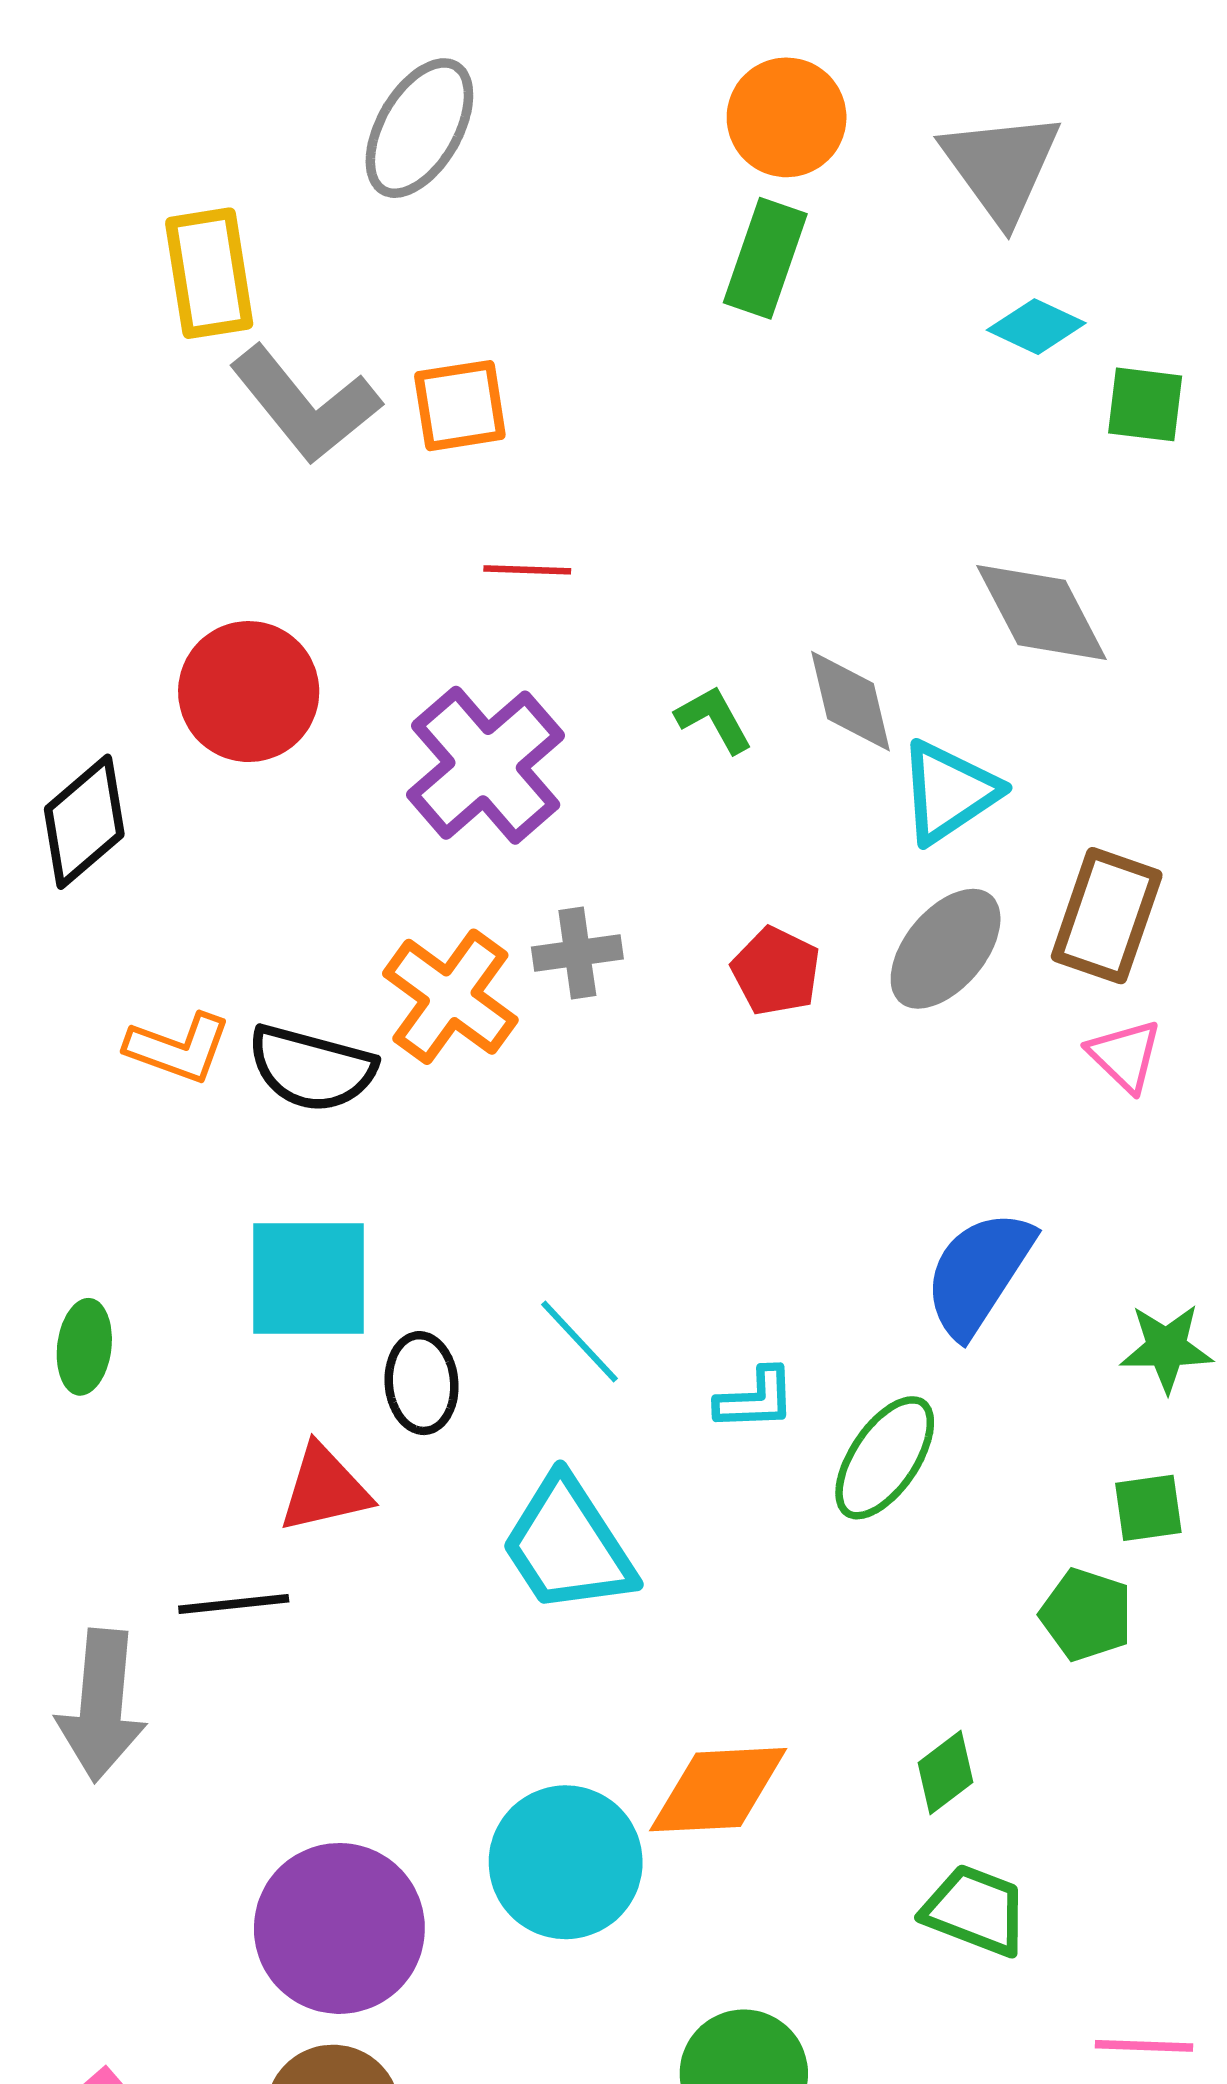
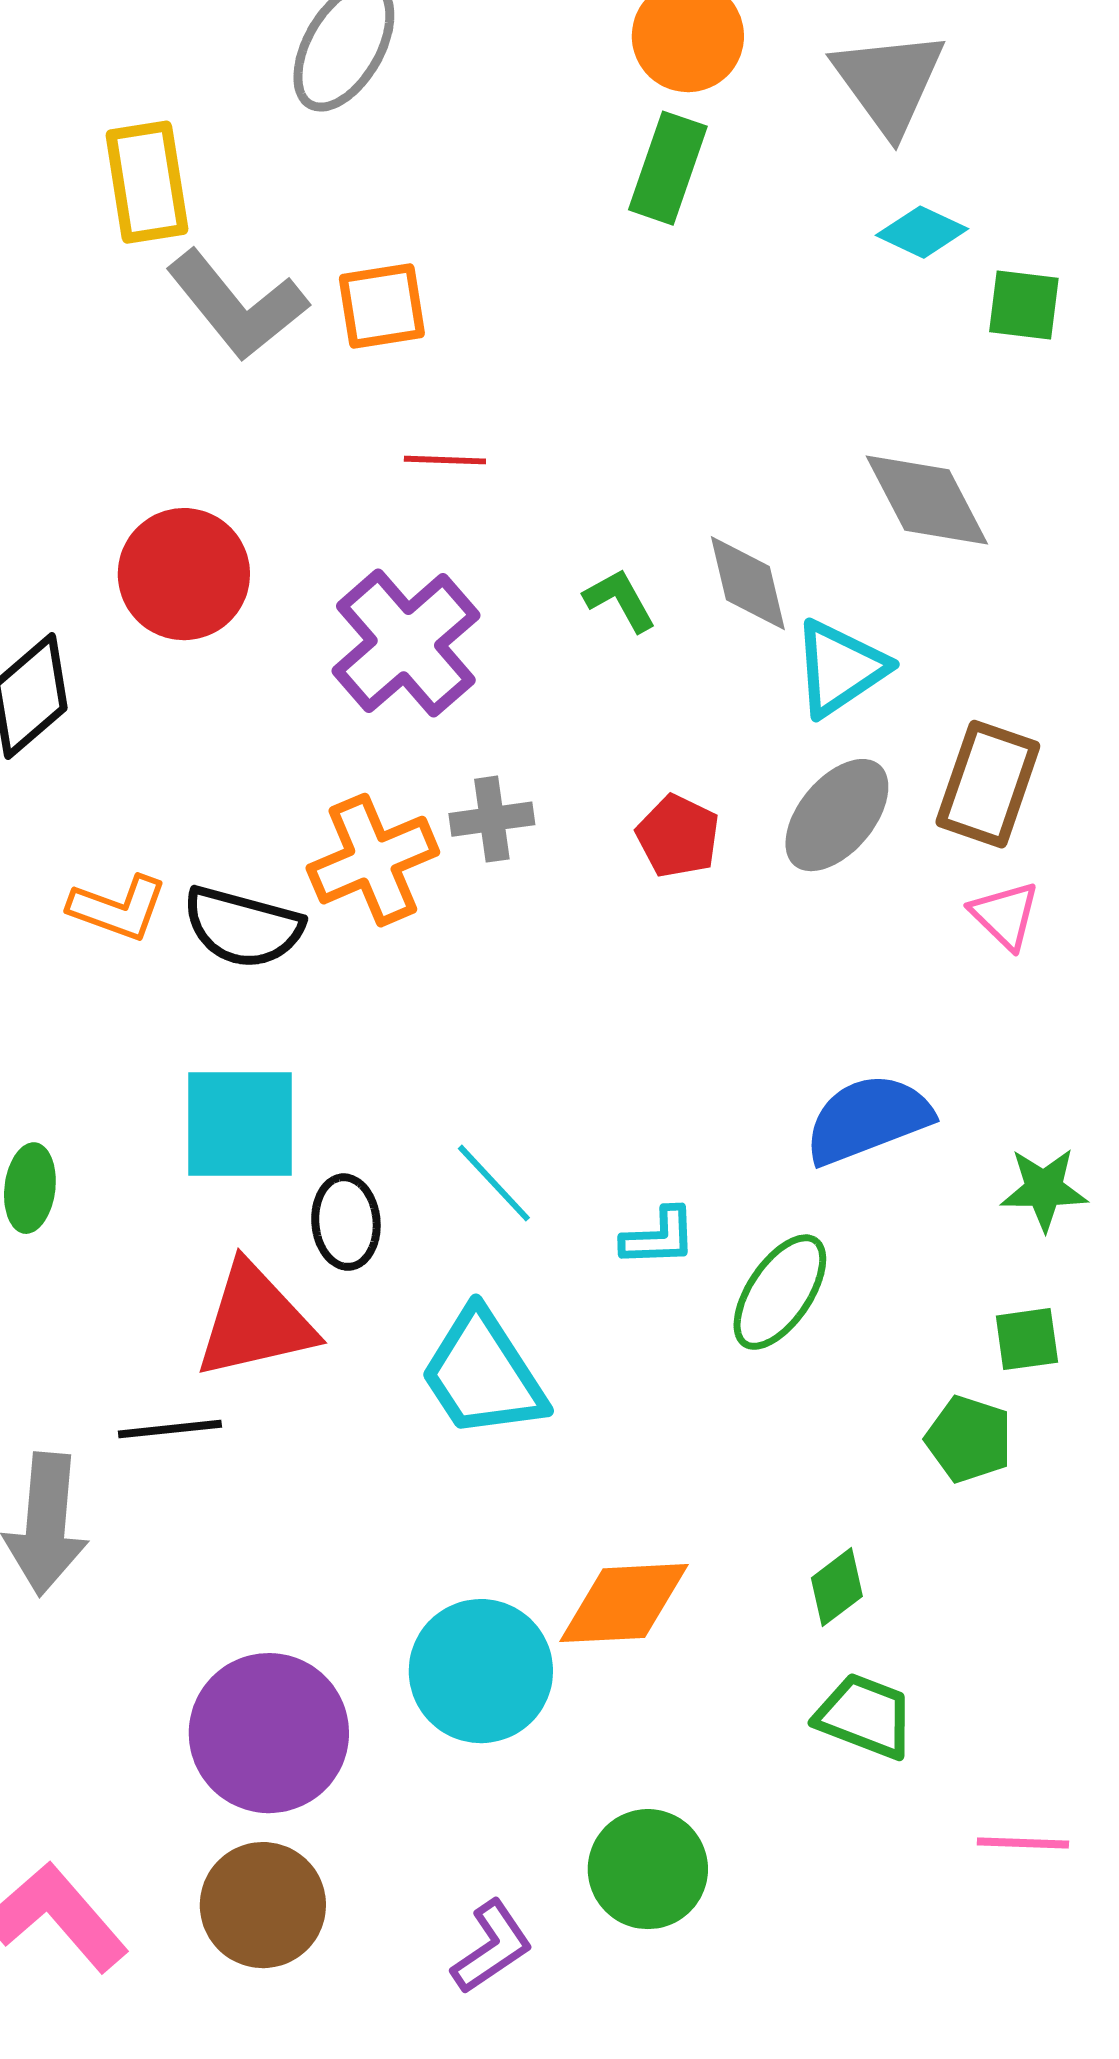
orange cross: (450, 997) -> (373, 860), turned 31
blue semicircle: (979, 1273) -> (868, 1119), turned 36
red triangle: (324, 1489) -> (255, 1321), size x1.4

